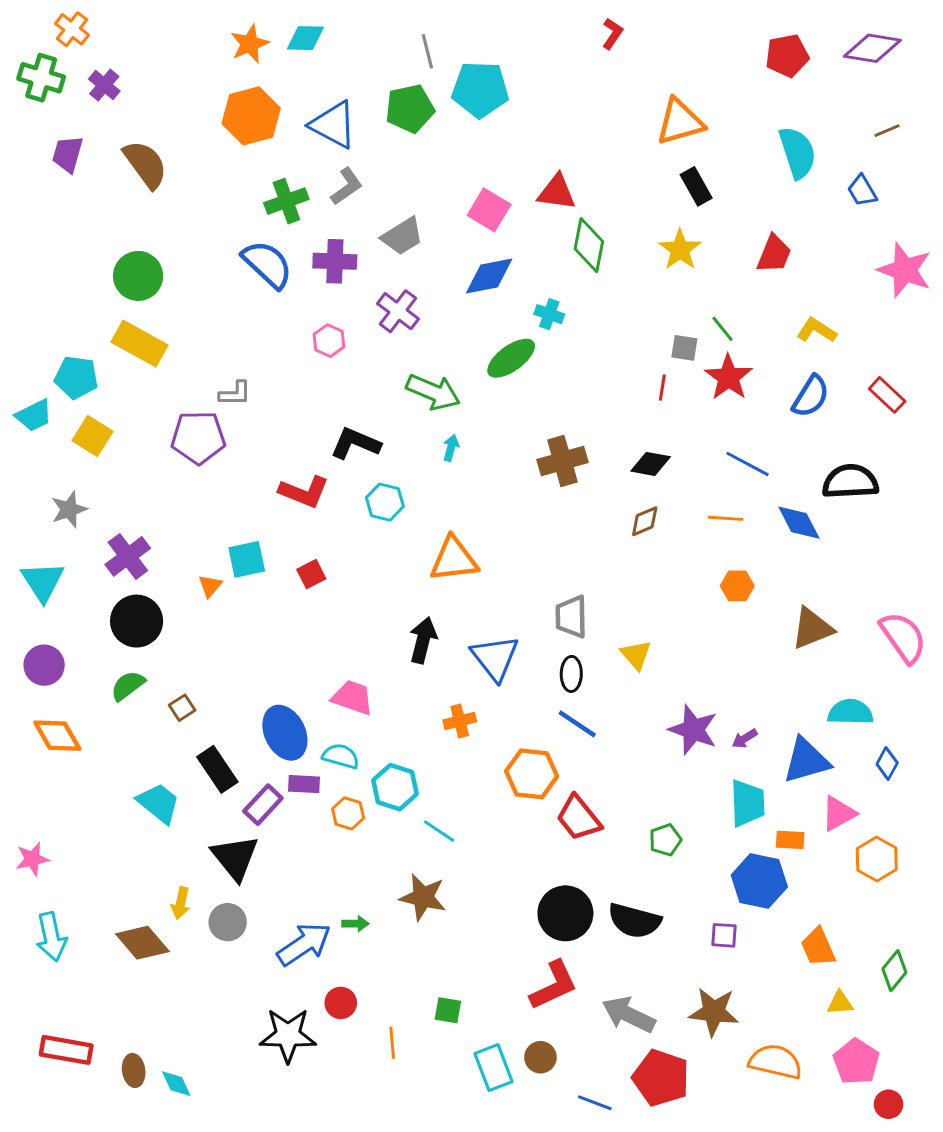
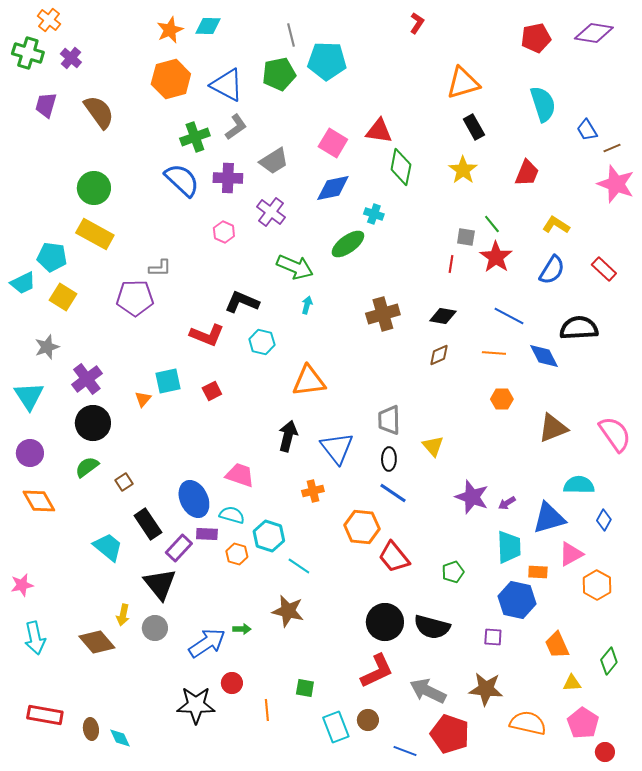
brown line: (887, 131) -> (612, 148), moved

